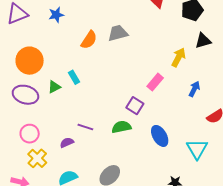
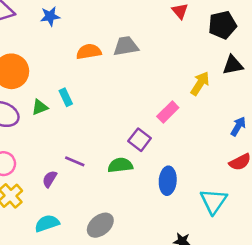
orange semicircle: (89, 40) -> (89, 52), turned -138
blue arrow: (194, 89) -> (238, 126), moved
blue ellipse: (160, 136) -> (168, 181), turned 30
purple semicircle: (67, 143) -> (50, 179), turned -40

